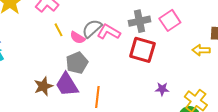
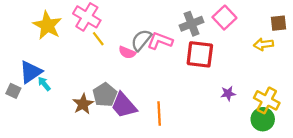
yellow line: (58, 30) -> (98, 39), moved
gray pentagon: (77, 63) -> (105, 95), moved
brown star: (43, 86) -> (83, 104), moved

